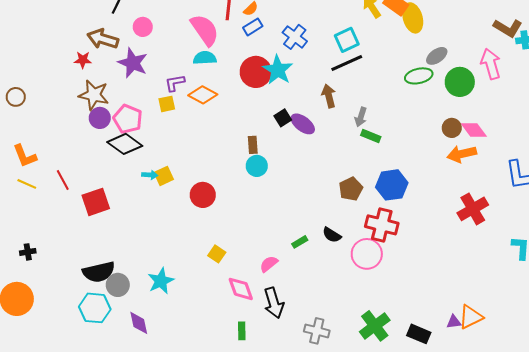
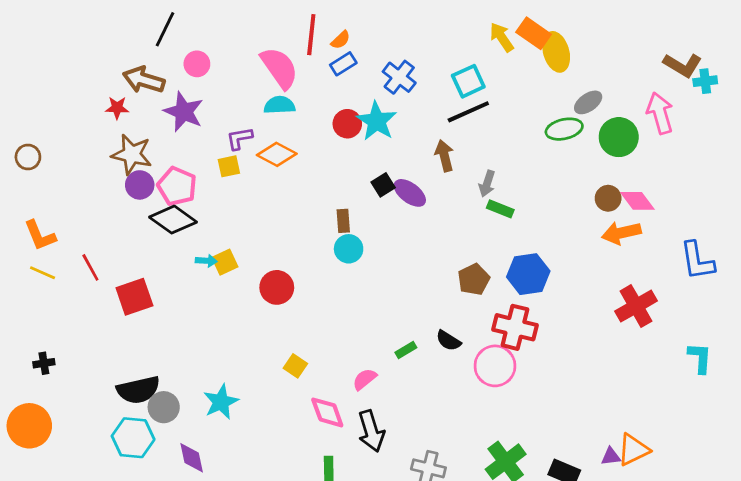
red circle: (256, 72) -> (347, 124), size x0.7

